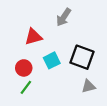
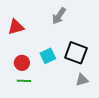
red triangle: (33, 37) -> (16, 27), moved
green line: (26, 87) -> (24, 81), turned 56

